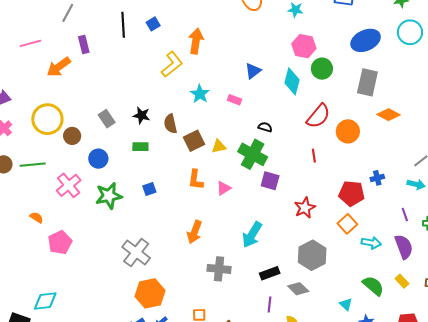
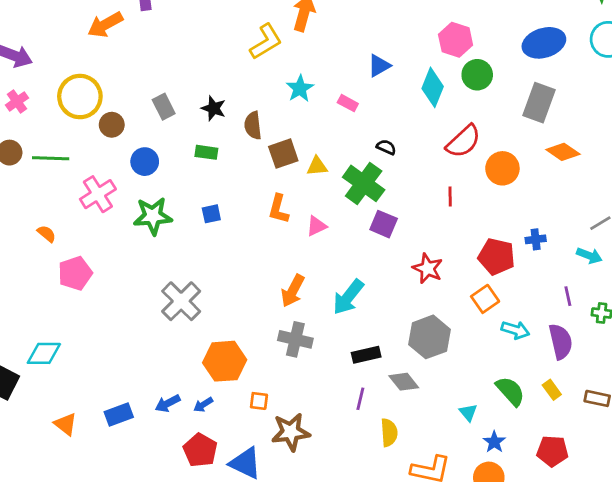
red star: (305, 208) -> (428, 268), turned -30
orange arrow: (195, 232) -> (293, 291), moved
orange hexagon: (150, 293) -> (225, 361), moved

